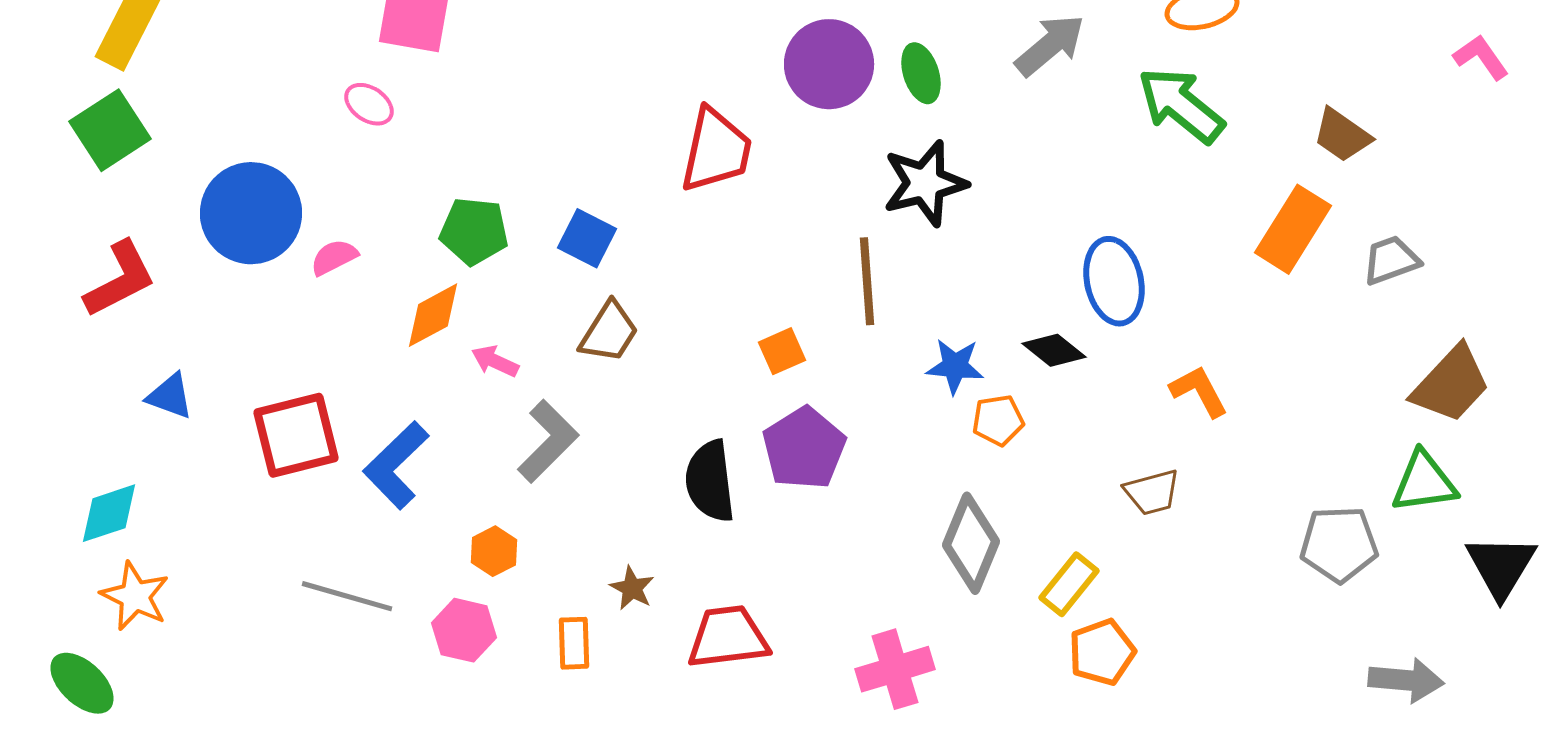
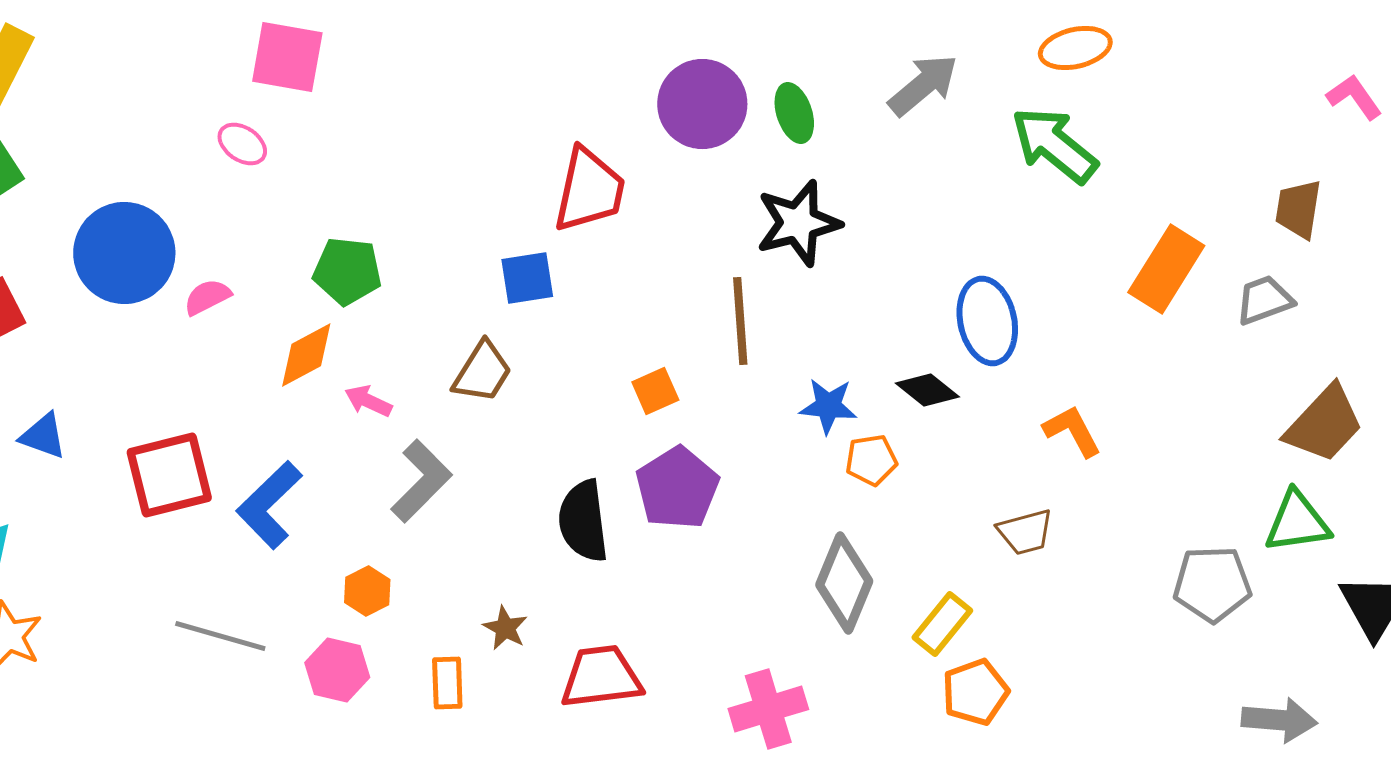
brown trapezoid: (1342, 135) -> (1298, 209), moved, turned 64
blue square: (587, 238) -> (527, 278), moved, turned -36

